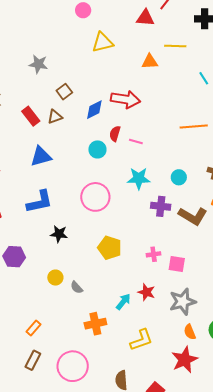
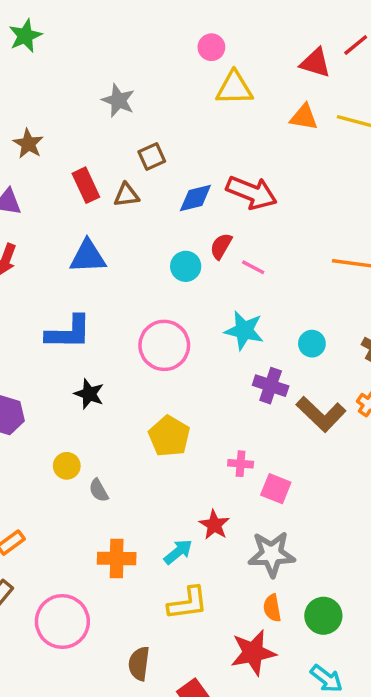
pink circle: (83, 10) -> (211, 47), moved
orange triangle: (150, 62) -> (304, 117), moved
cyan arrow: (123, 302) -> (178, 552), moved

